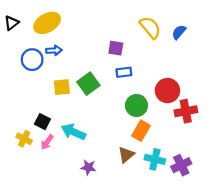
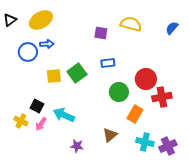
yellow semicircle: (150, 27) -> (131, 24), turned -35
blue semicircle: (179, 32) -> (172, 28), moved
purple square: (116, 48) -> (101, 33), moved
orange rectangle: (141, 131) -> (135, 114), moved
cyan cross: (155, 159) -> (145, 142), moved
purple cross: (181, 165) -> (168, 146), moved

